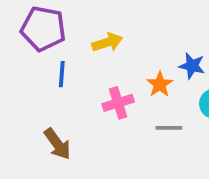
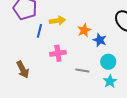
blue line: (62, 74) -> (39, 31), moved
orange star: (160, 84) -> (84, 30), moved

